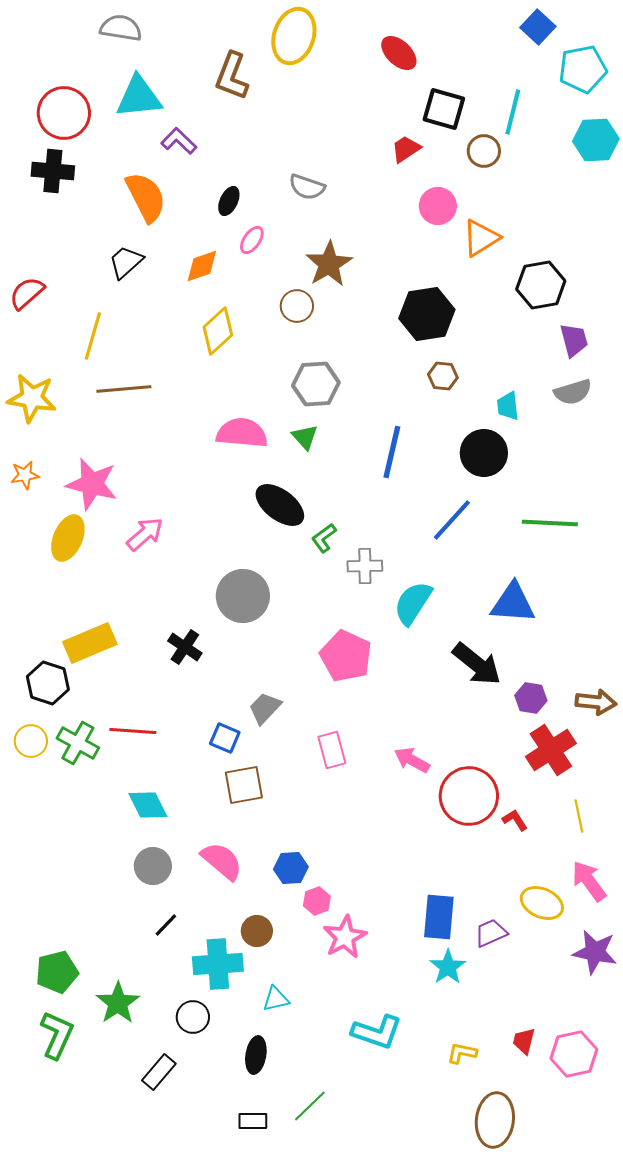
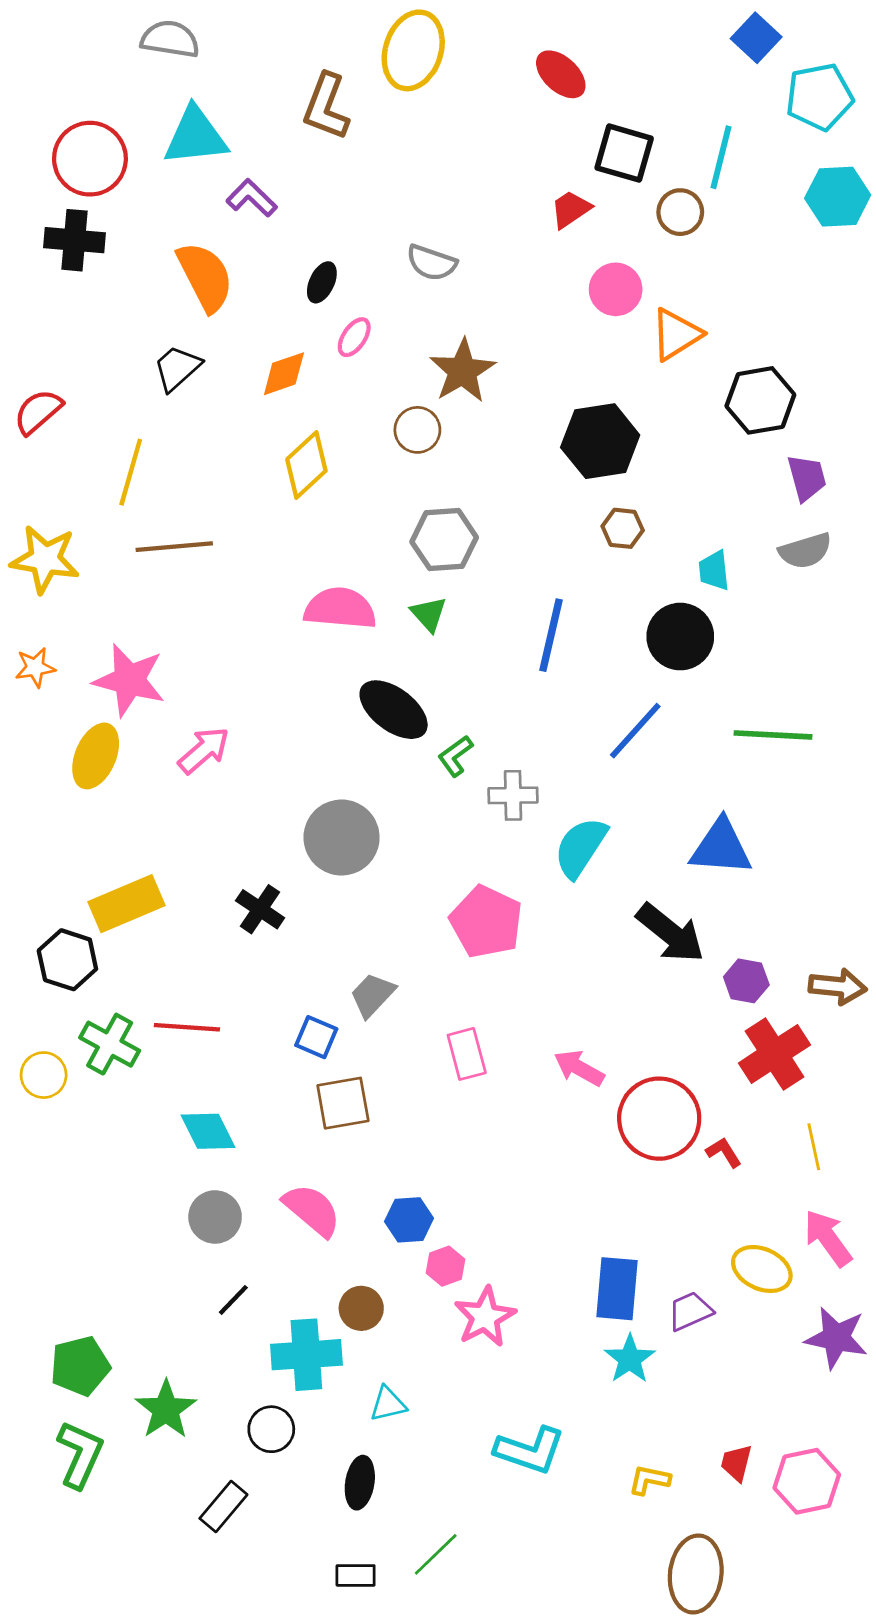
yellow circle: (31, 741) -> (44, 1075), moved

